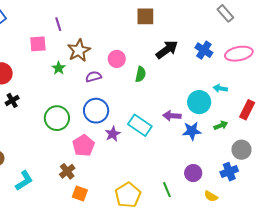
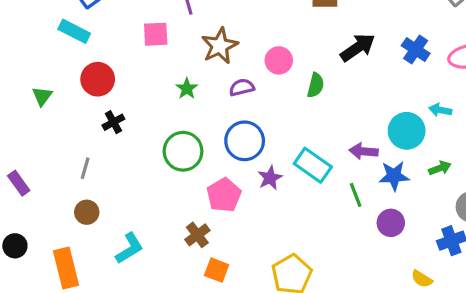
green star: (59, 68) -> (187, 89), moved
purple circle: (193, 173) -> (391, 223), moved
green line: (167, 190) -> (356, 195), moved

